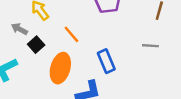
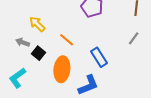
gray line: (150, 46) -> (134, 38), turned -48

